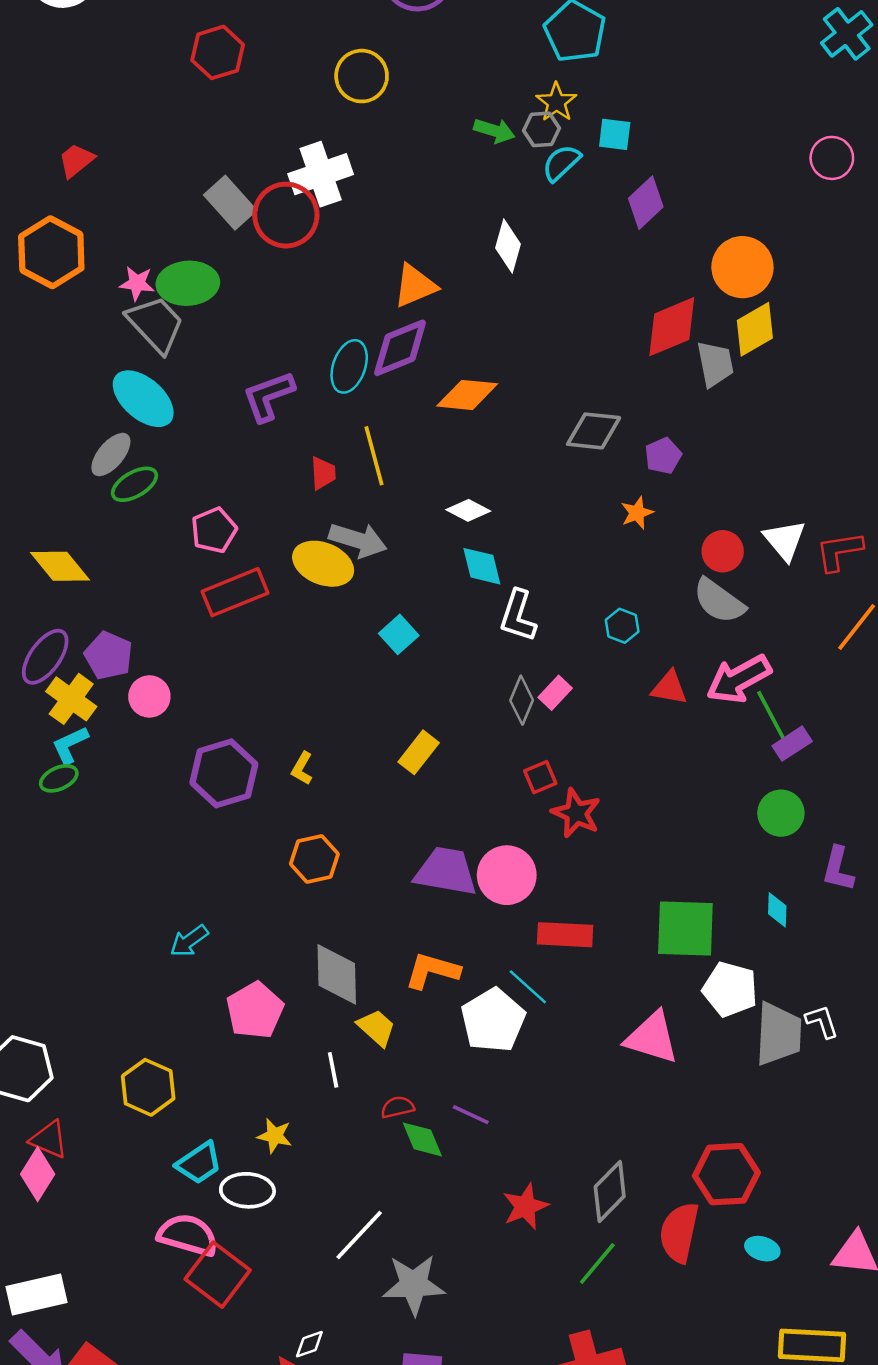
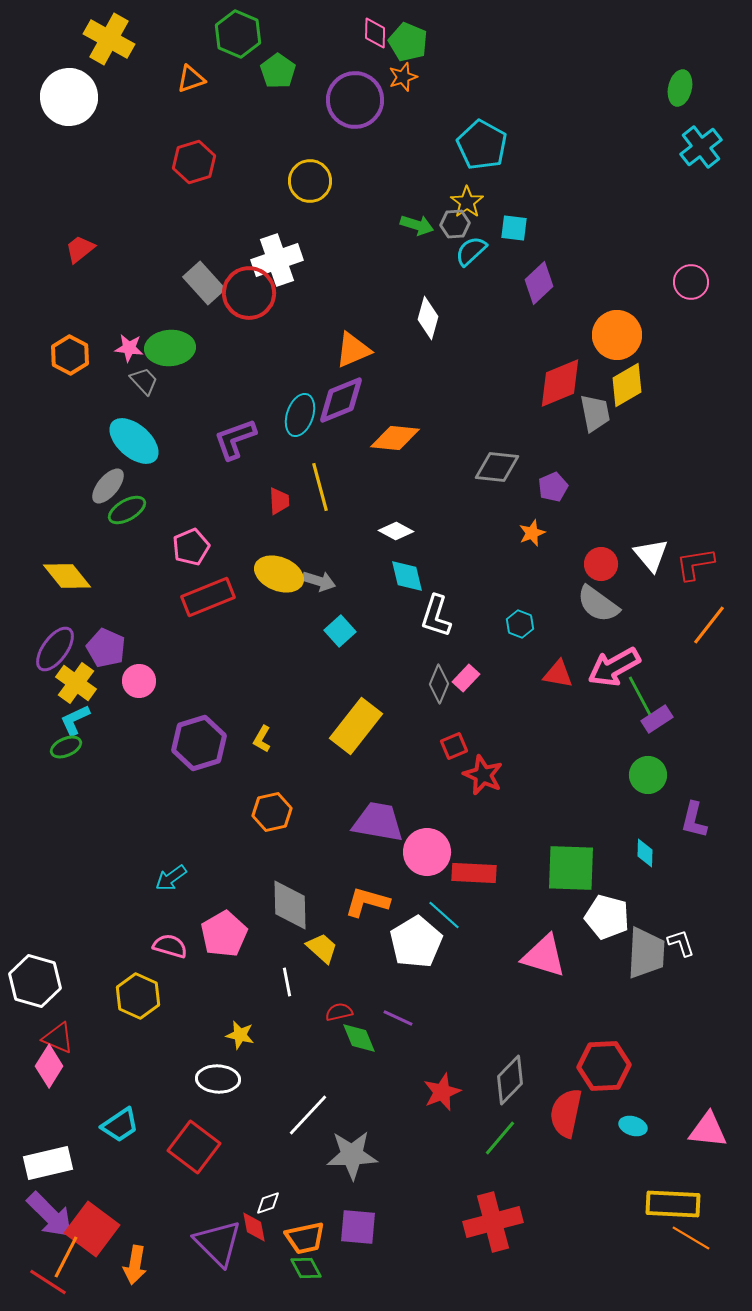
pink circle: (832, 158) -> (691, 282), moved
orange hexagon: (51, 252) -> (70, 355), moved, size x0.7
gray trapezoid: (156, 324) -> (144, 381), size x0.6
gray arrow: (358, 540) -> (319, 581), moved, size x0.7
yellow rectangle: (419, 752) -> (356, 726), size x1.6
pink circle: (507, 875) -> (427, 852), moved
cyan trapezoid: (199, 1163) -> (120, 1125), moved
pink semicircle: (188, 1235) -> (170, 946), moved, size x0.7

